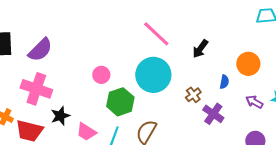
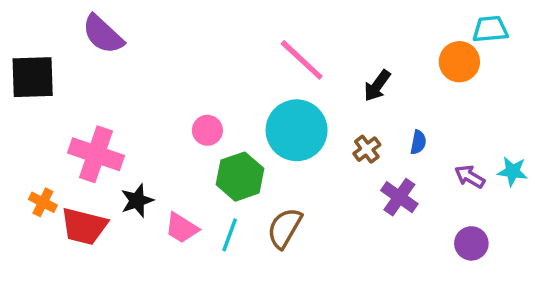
purple semicircle: (40, 50) -> (103, 34), moved, turned 88
orange circle: (248, 64) -> (459, 62), moved
brown cross: (193, 95) -> (367, 149), moved

